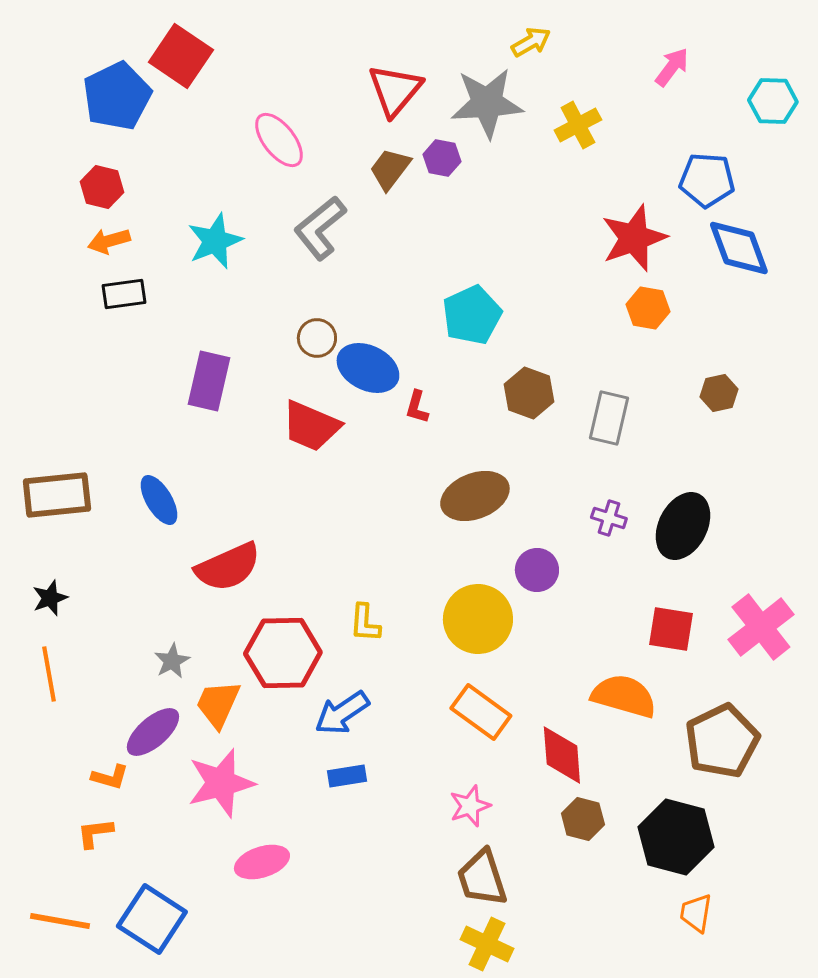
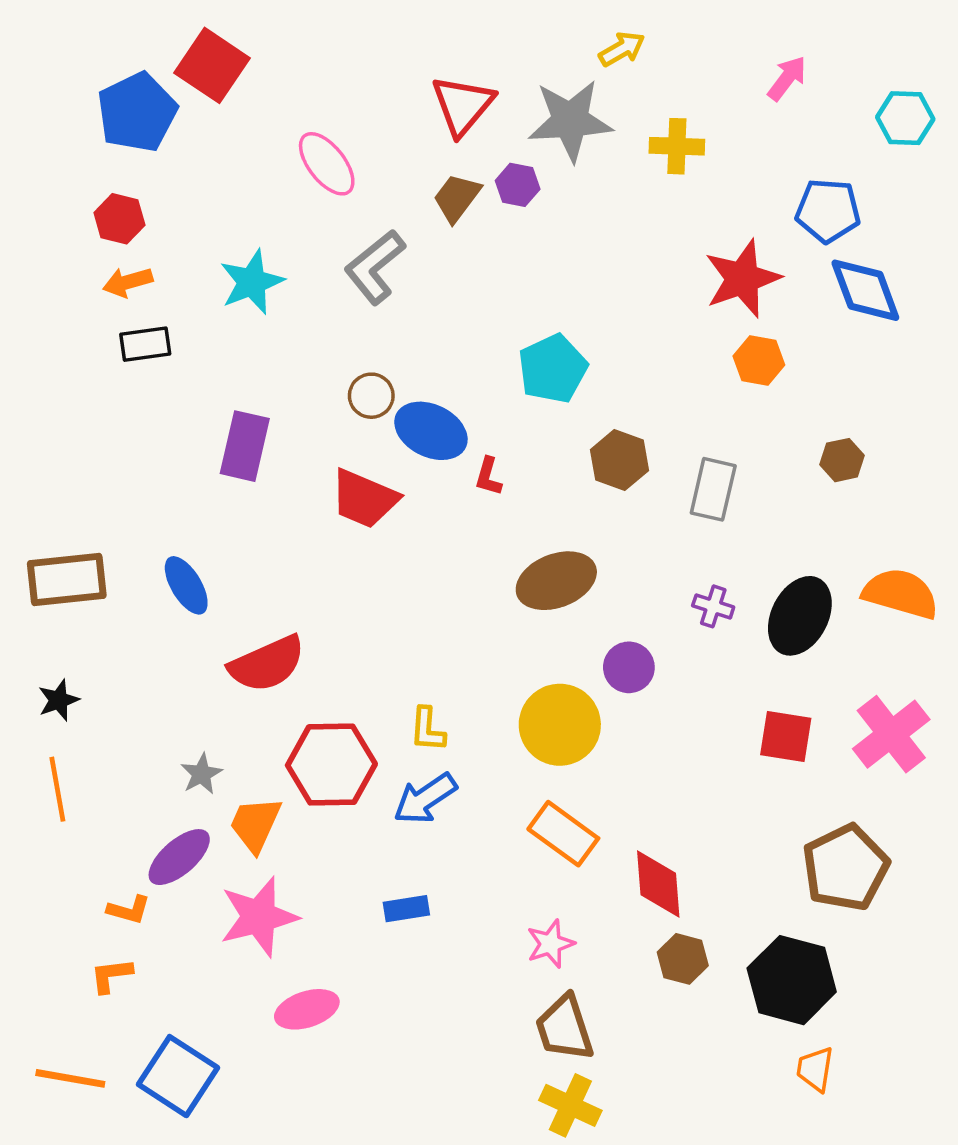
yellow cross: (578, 125) -> (677, 146), turned 30
orange semicircle: (624, 696) -> (901, 594), moved
blue arrow: (342, 713) -> (425, 799), moved

